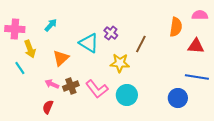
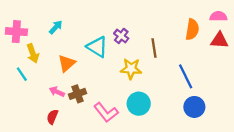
brown line: (141, 44) -> (154, 48), turned -36
red triangle: (196, 46) -> (219, 40), moved
blue line: (197, 77) -> (186, 76), moved, turned 55
pink L-shape: (97, 89) -> (106, 112), moved

